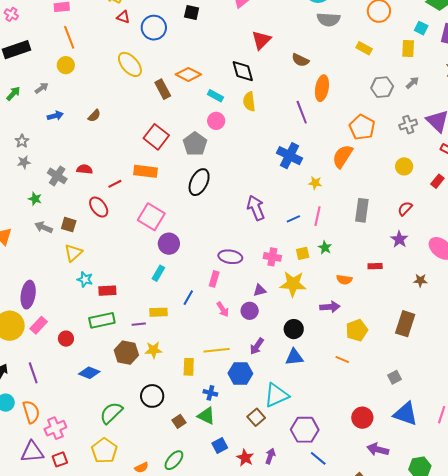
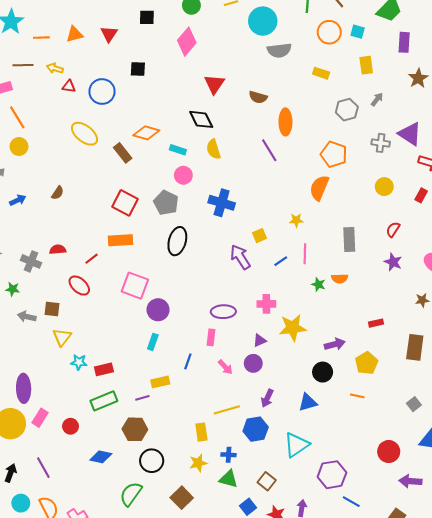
cyan square: (421, 28) -> (358, 32), moved
gray cross: (408, 125) -> (381, 143), turned 36
blue cross: (290, 156) -> (222, 203), moved
yellow square: (303, 253) -> (259, 236), moved
red rectangle: (375, 266) -> (376, 323), moved
orange semicircle: (344, 280) -> (340, 279), moved
black circle: (294, 329) -> (323, 372), moved
yellow star: (153, 350) -> (198, 463), moved
black circle: (152, 396) -> (152, 461), moved
brown square: (256, 417) -> (267, 481), moved
brown square: (179, 421) -> (182, 498), moved, size x1.5

